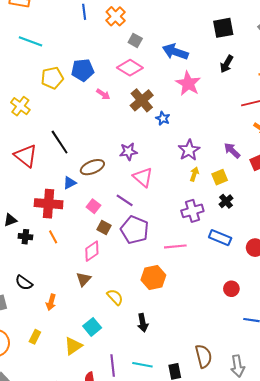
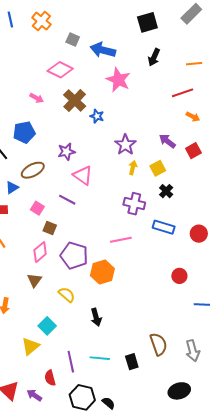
gray square: (135, 40) -> (73, 40), moved
blue pentagon: (83, 70) -> (24, 132), moved
purple cross: (192, 211) -> (134, 204), turned 35
purple pentagon: (135, 230) -> (74, 256), moved

